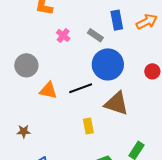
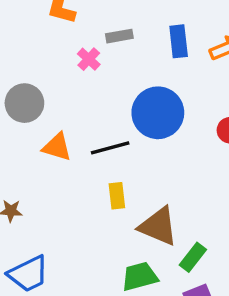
gray rectangle: (95, 35) -> (119, 36), moved, turned -49
brown triangle: (116, 103) -> (158, 226), moved
yellow rectangle: (88, 126) -> (117, 196), moved

